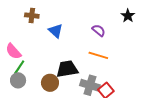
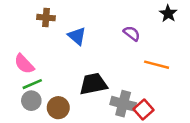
orange line: (98, 55) -> (157, 65), moved
green line: (19, 67) -> (32, 84), turned 35
brown circle: (50, 83) -> (58, 108), moved

